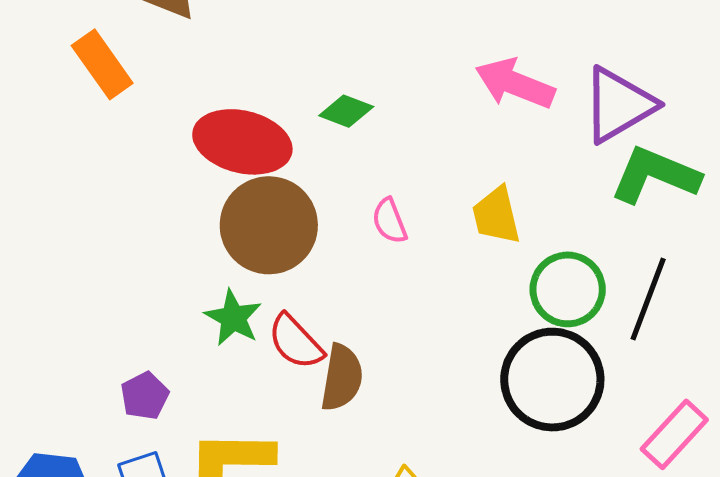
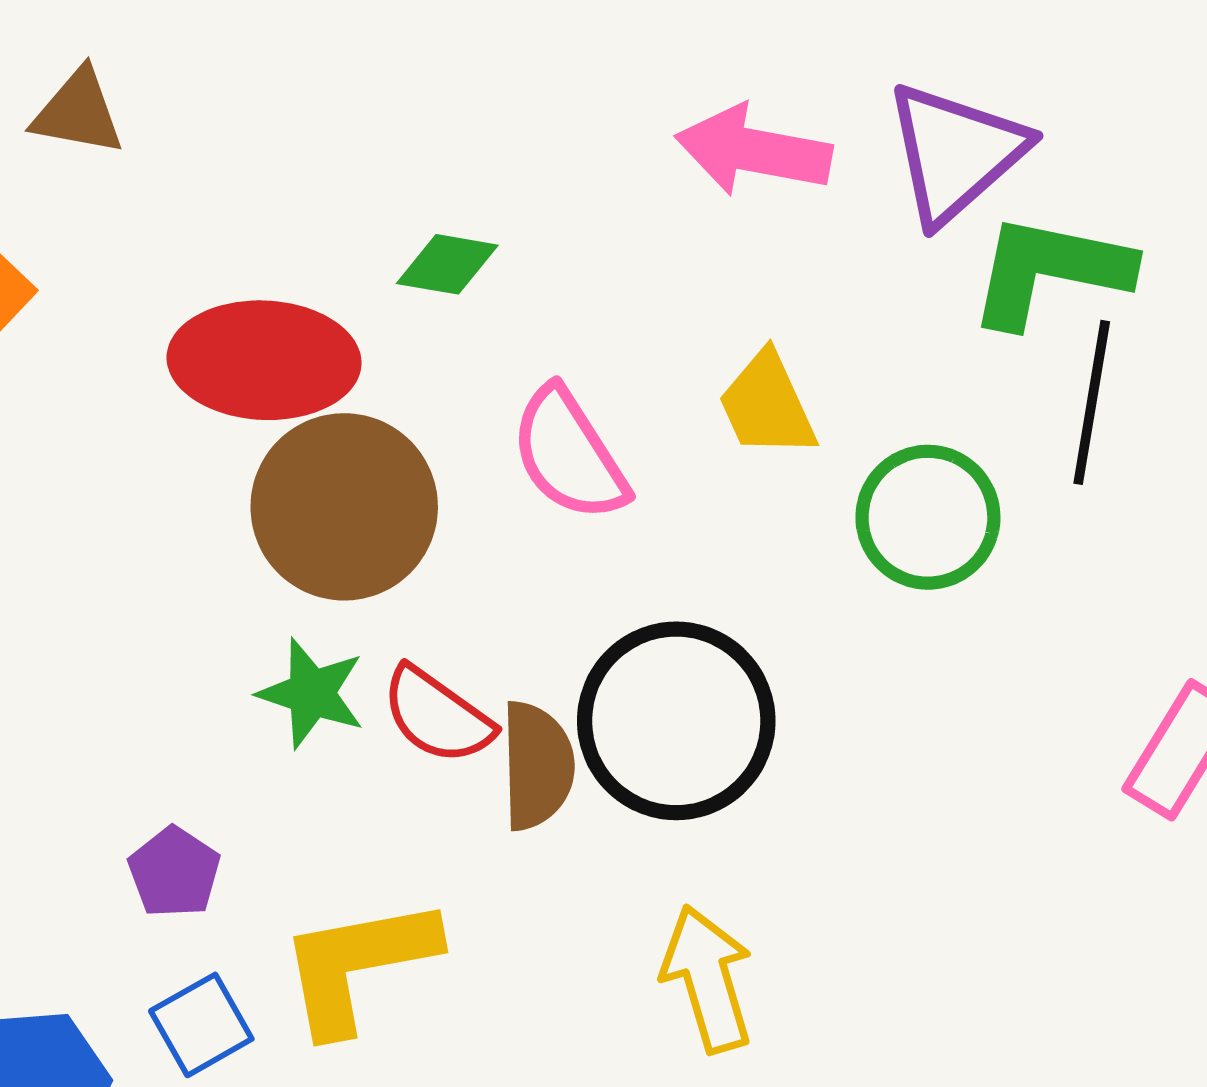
pink semicircle: (390, 221) -> (569, 454), size x1.6
black line: (648, 299) -> (1092, 402), moved
black circle: (552, 380) -> (676, 721), moved

